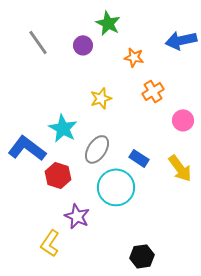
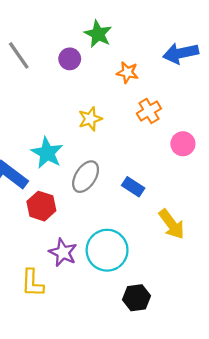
yellow arrow: (180, 168) -> (172, 224), moved
cyan circle: (116, 187) -> (107, 250), moved
yellow L-shape: (50, 243) -> (32, 283), turned -32

